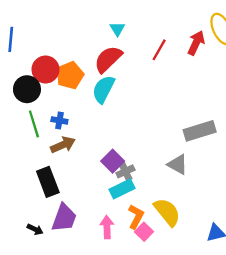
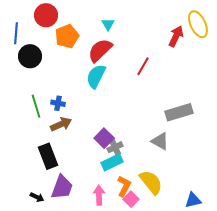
red line: (159, 50) -> (143, 66), moved
red circle: (46, 70) -> (46, 15), moved
orange pentagon: (70, 75) -> (67, 36), moved
black circle: (27, 89) -> (30, 56), moved

